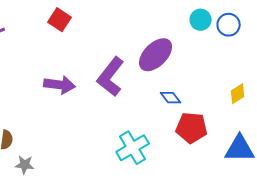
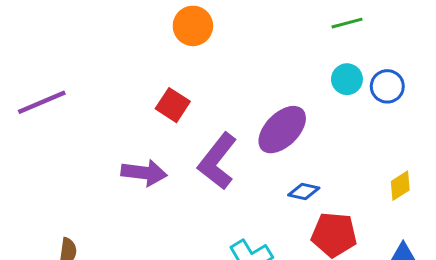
red square: (60, 20) -> (173, 105), moved
blue diamond: (171, 98) -> (304, 191), turned -40

